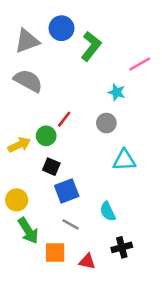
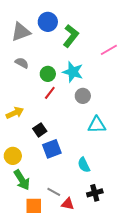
gray semicircle: (28, 81) -> (22, 63), size x0.6
cyan star: (117, 92) -> (73, 72), moved, size x1.5
green circle: (46, 136) -> (48, 74), moved
black square: (51, 167) -> (40, 130), turned 32
gray line: (70, 224) -> (54, 192), moved
orange square: (55, 252) -> (34, 206), moved

